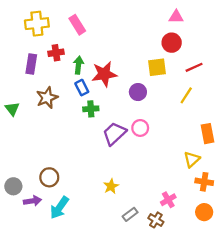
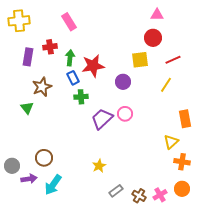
yellow cross: (37, 24) -> (19, 21), moved
green triangle: (12, 109) -> (27, 108), moved
pink cross: (168, 200) -> (160, 195), moved

